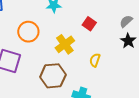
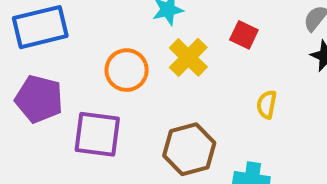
yellow cross: (65, 44) -> (188, 57), moved

